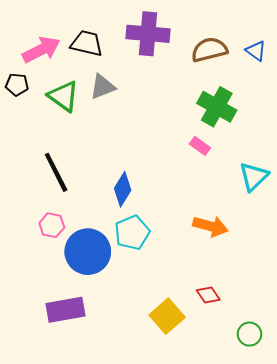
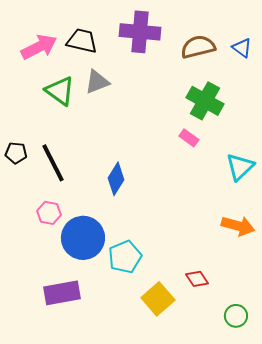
black pentagon: (17, 85) -> (16, 153), moved
orange arrow: (210, 226) -> (238, 226), moved
cyan pentagon: (132, 233) -> (125, 257), moved

